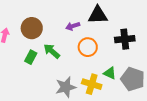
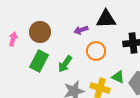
green arrow: (52, 51) -> (65, 64), moved, turned -96
green rectangle: (31, 57) -> (39, 61), size x1.5

